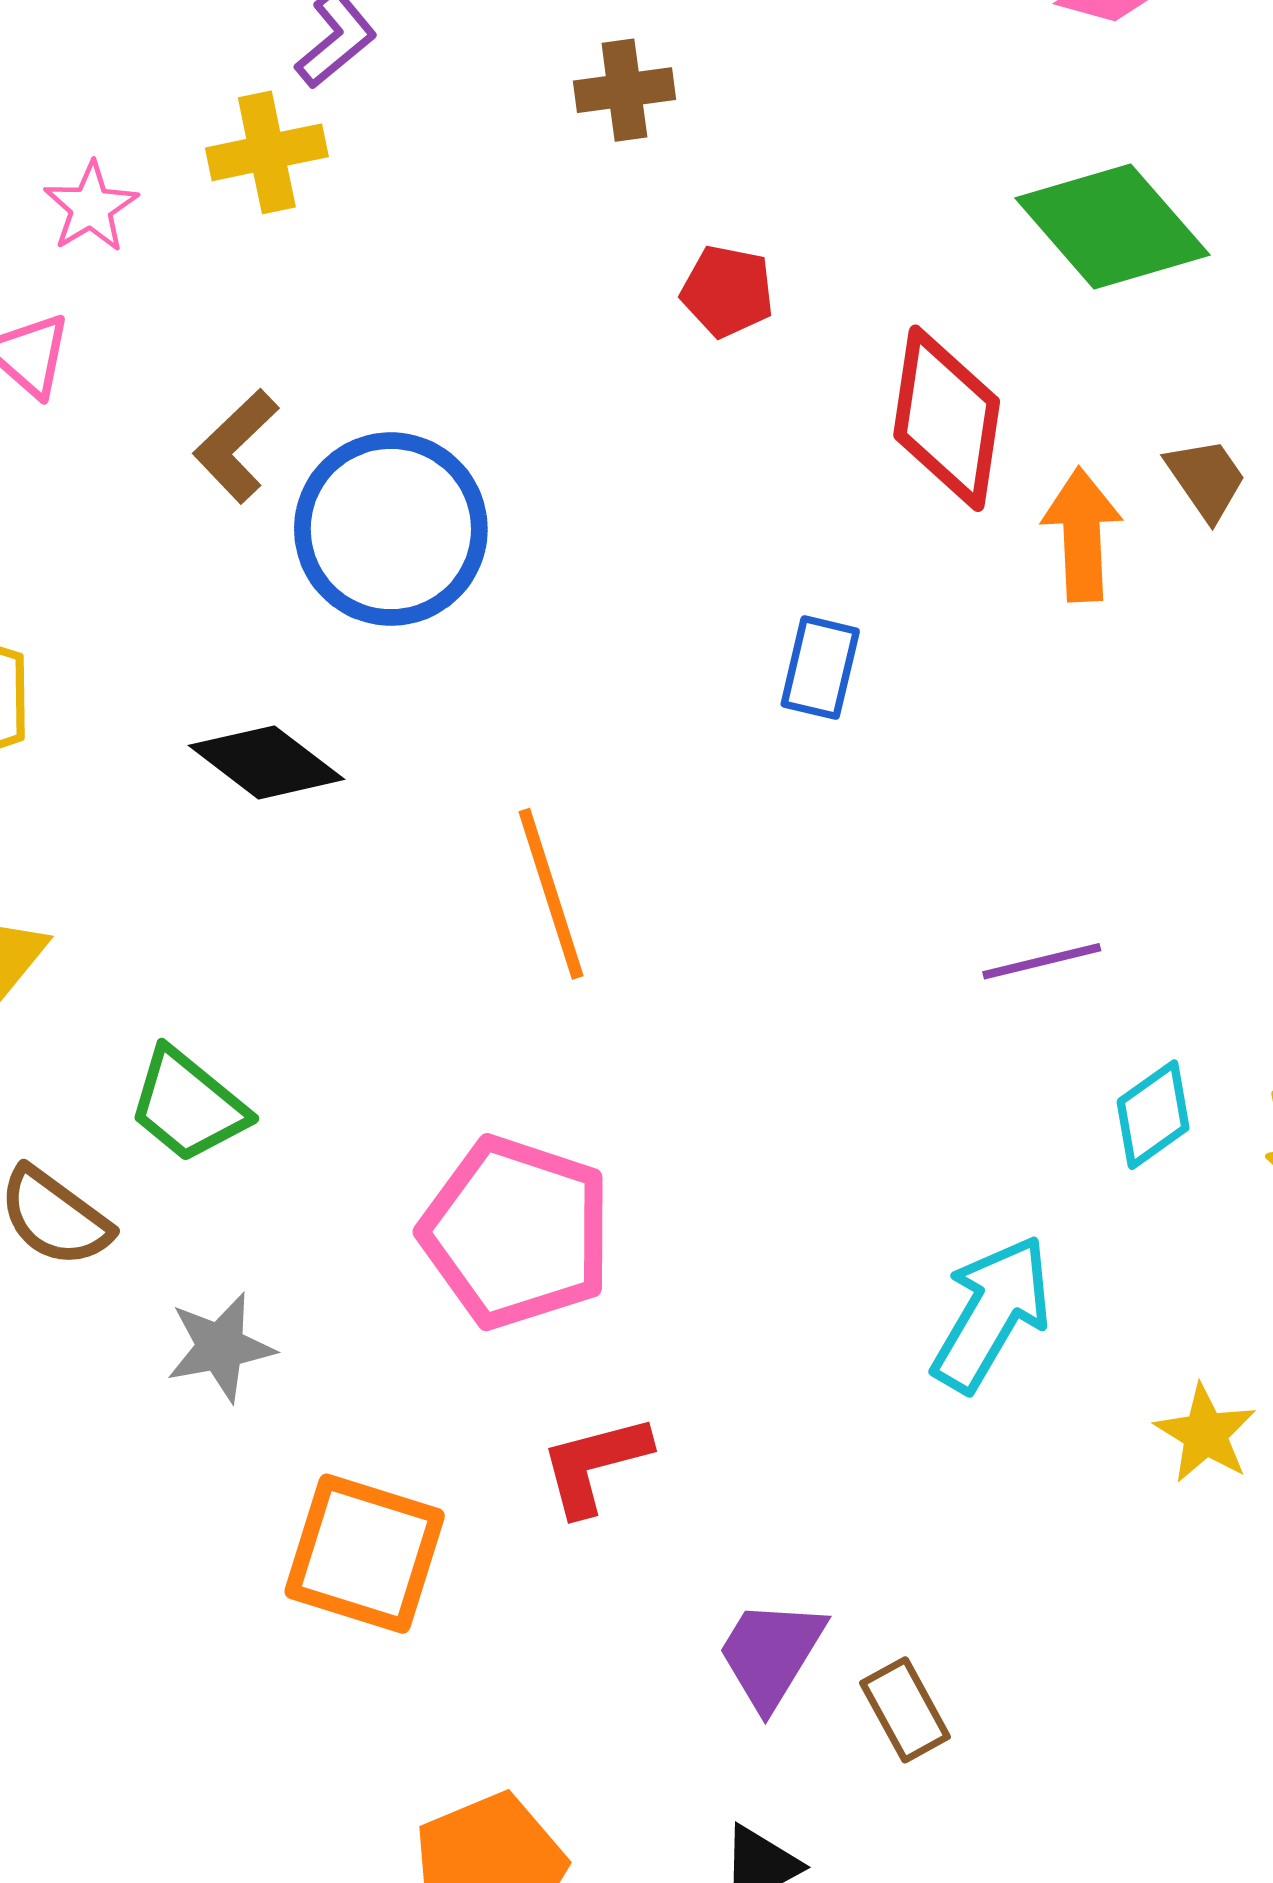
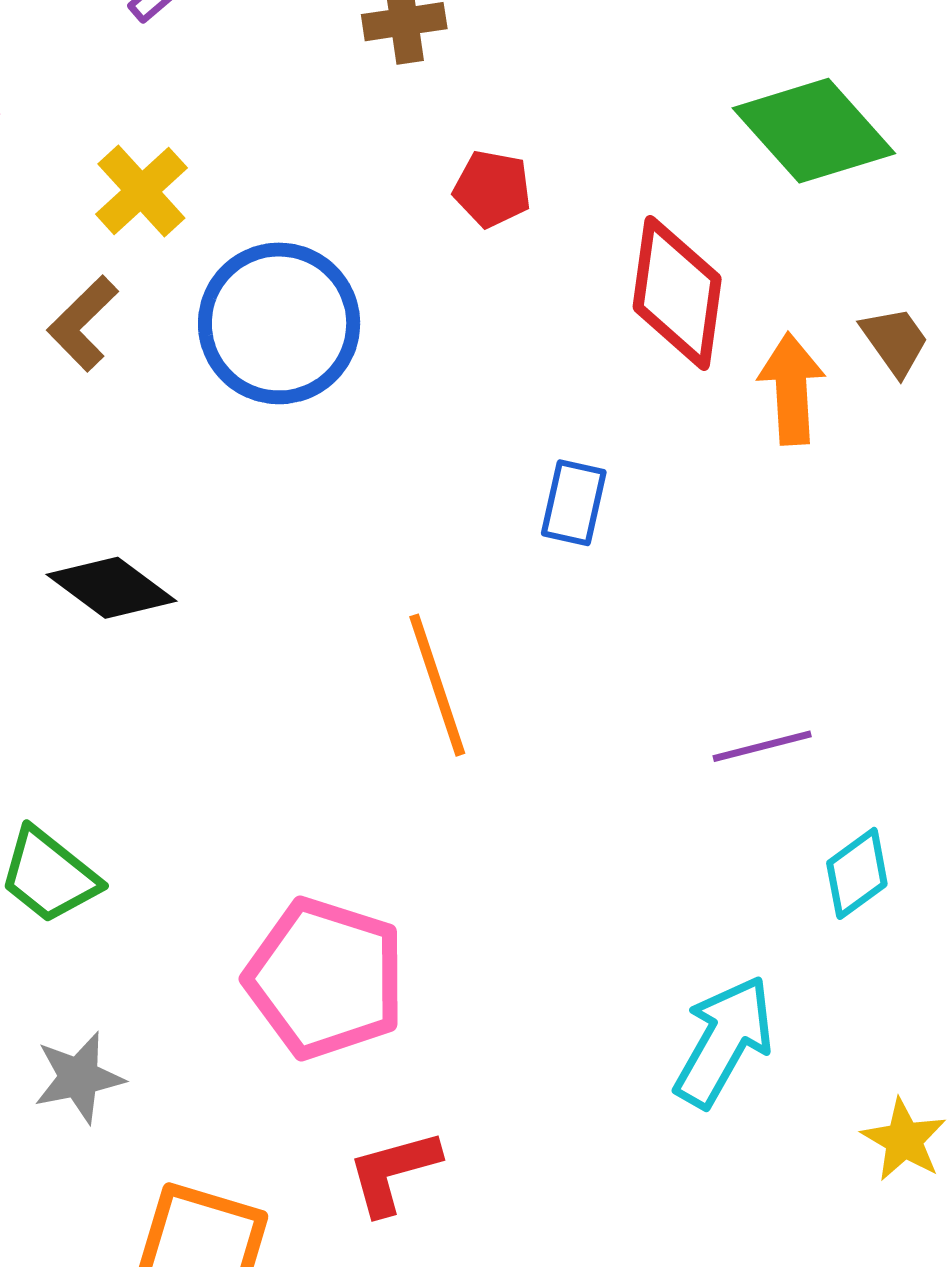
yellow cross: (267, 152) -> (141, 191), moved, turned -30
blue circle: (391, 529) -> (279, 323), moved
orange line: (551, 894) -> (437, 685), moved

